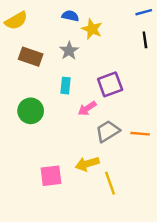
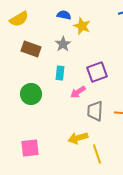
gray trapezoid: (108, 131) -> (95, 111), turned -55
pink square: (51, 176) -> (30, 148), moved

